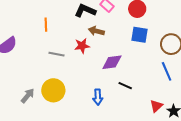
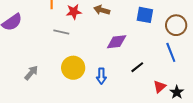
red star: (82, 46) -> (74, 12), moved
black line: (125, 86) -> (137, 67), moved, turned -64
yellow circle: (53, 90) -> (73, 68), moved

